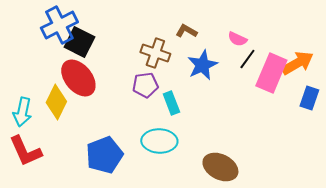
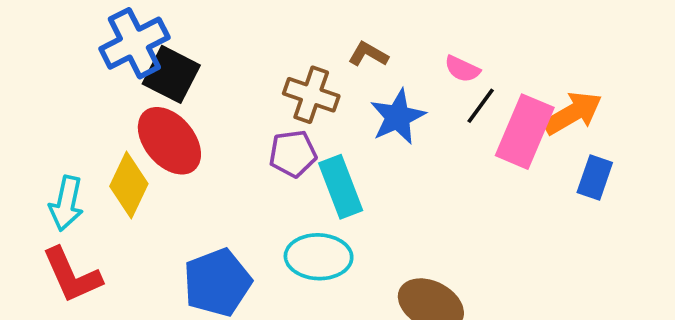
cyan rectangle: (171, 103) -> (341, 187), size x1.4

